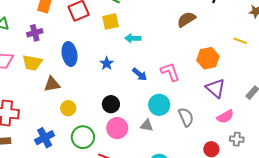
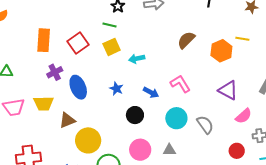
brown semicircle: (186, 19) -> (186, 40), moved
purple cross: (35, 33) -> (55, 72), moved
orange hexagon: (208, 58) -> (221, 51), moved
black circle: (111, 104) -> (135, 115), moved
yellow circle: (68, 108) -> (88, 140), size x1.6
gray triangle: (147, 126) -> (169, 150), moved

